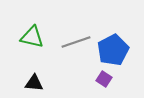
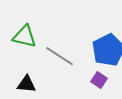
gray line: (76, 42) -> (60, 56), moved, turned 52

